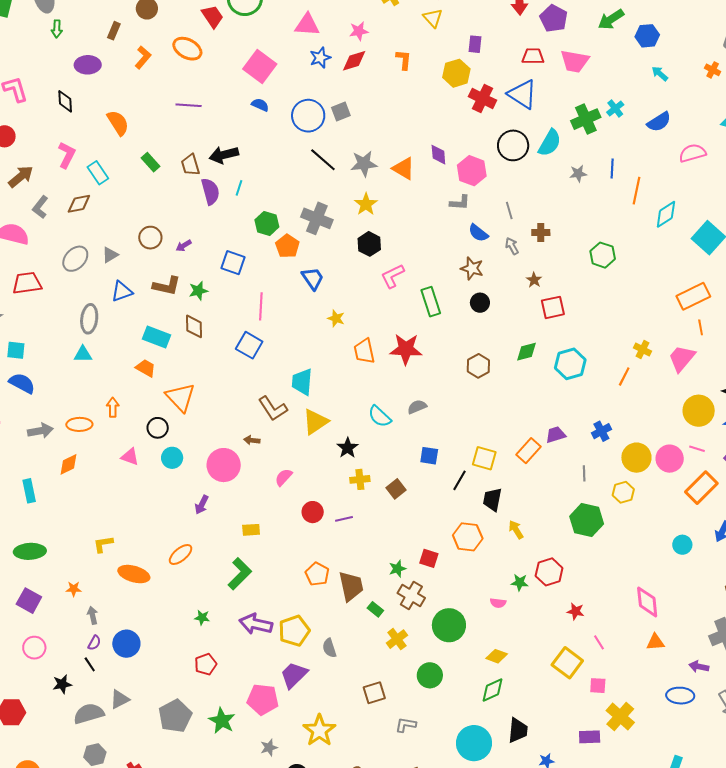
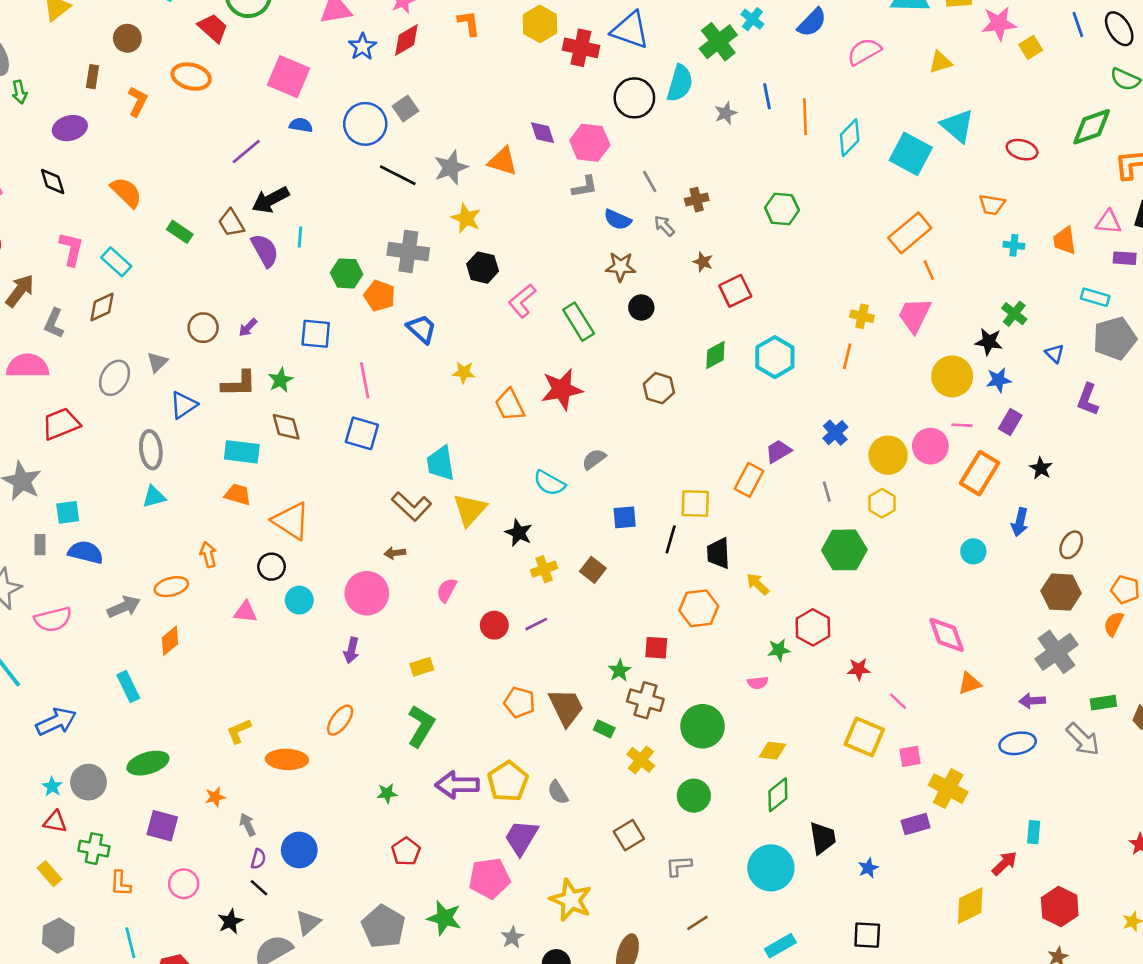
purple line: (189, 105) -> (246, 151), moved, turned -30

